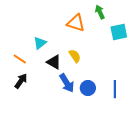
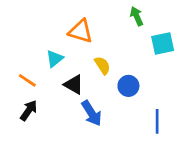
orange triangle: (76, 23) -> (81, 31), moved
yellow semicircle: (75, 56) -> (102, 65), moved
blue circle: (88, 88) -> (128, 86), moved

